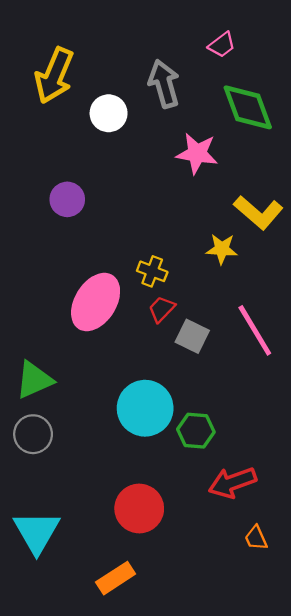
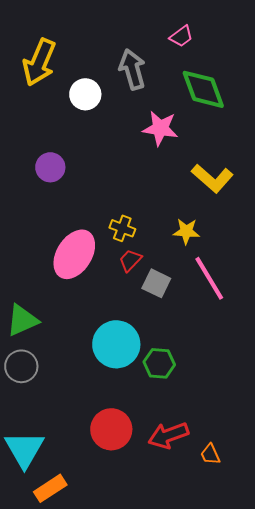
yellow star: (222, 249) -> (186, 231), moved
red arrow: (232, 483) -> (168, 435), moved
orange rectangle: (116, 578) -> (50, 488), moved

